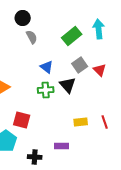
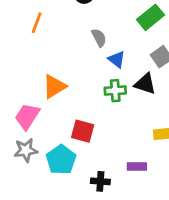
gray semicircle: (32, 37) -> (99, 38), moved
black triangle: (68, 85) -> (145, 84), turned -30

